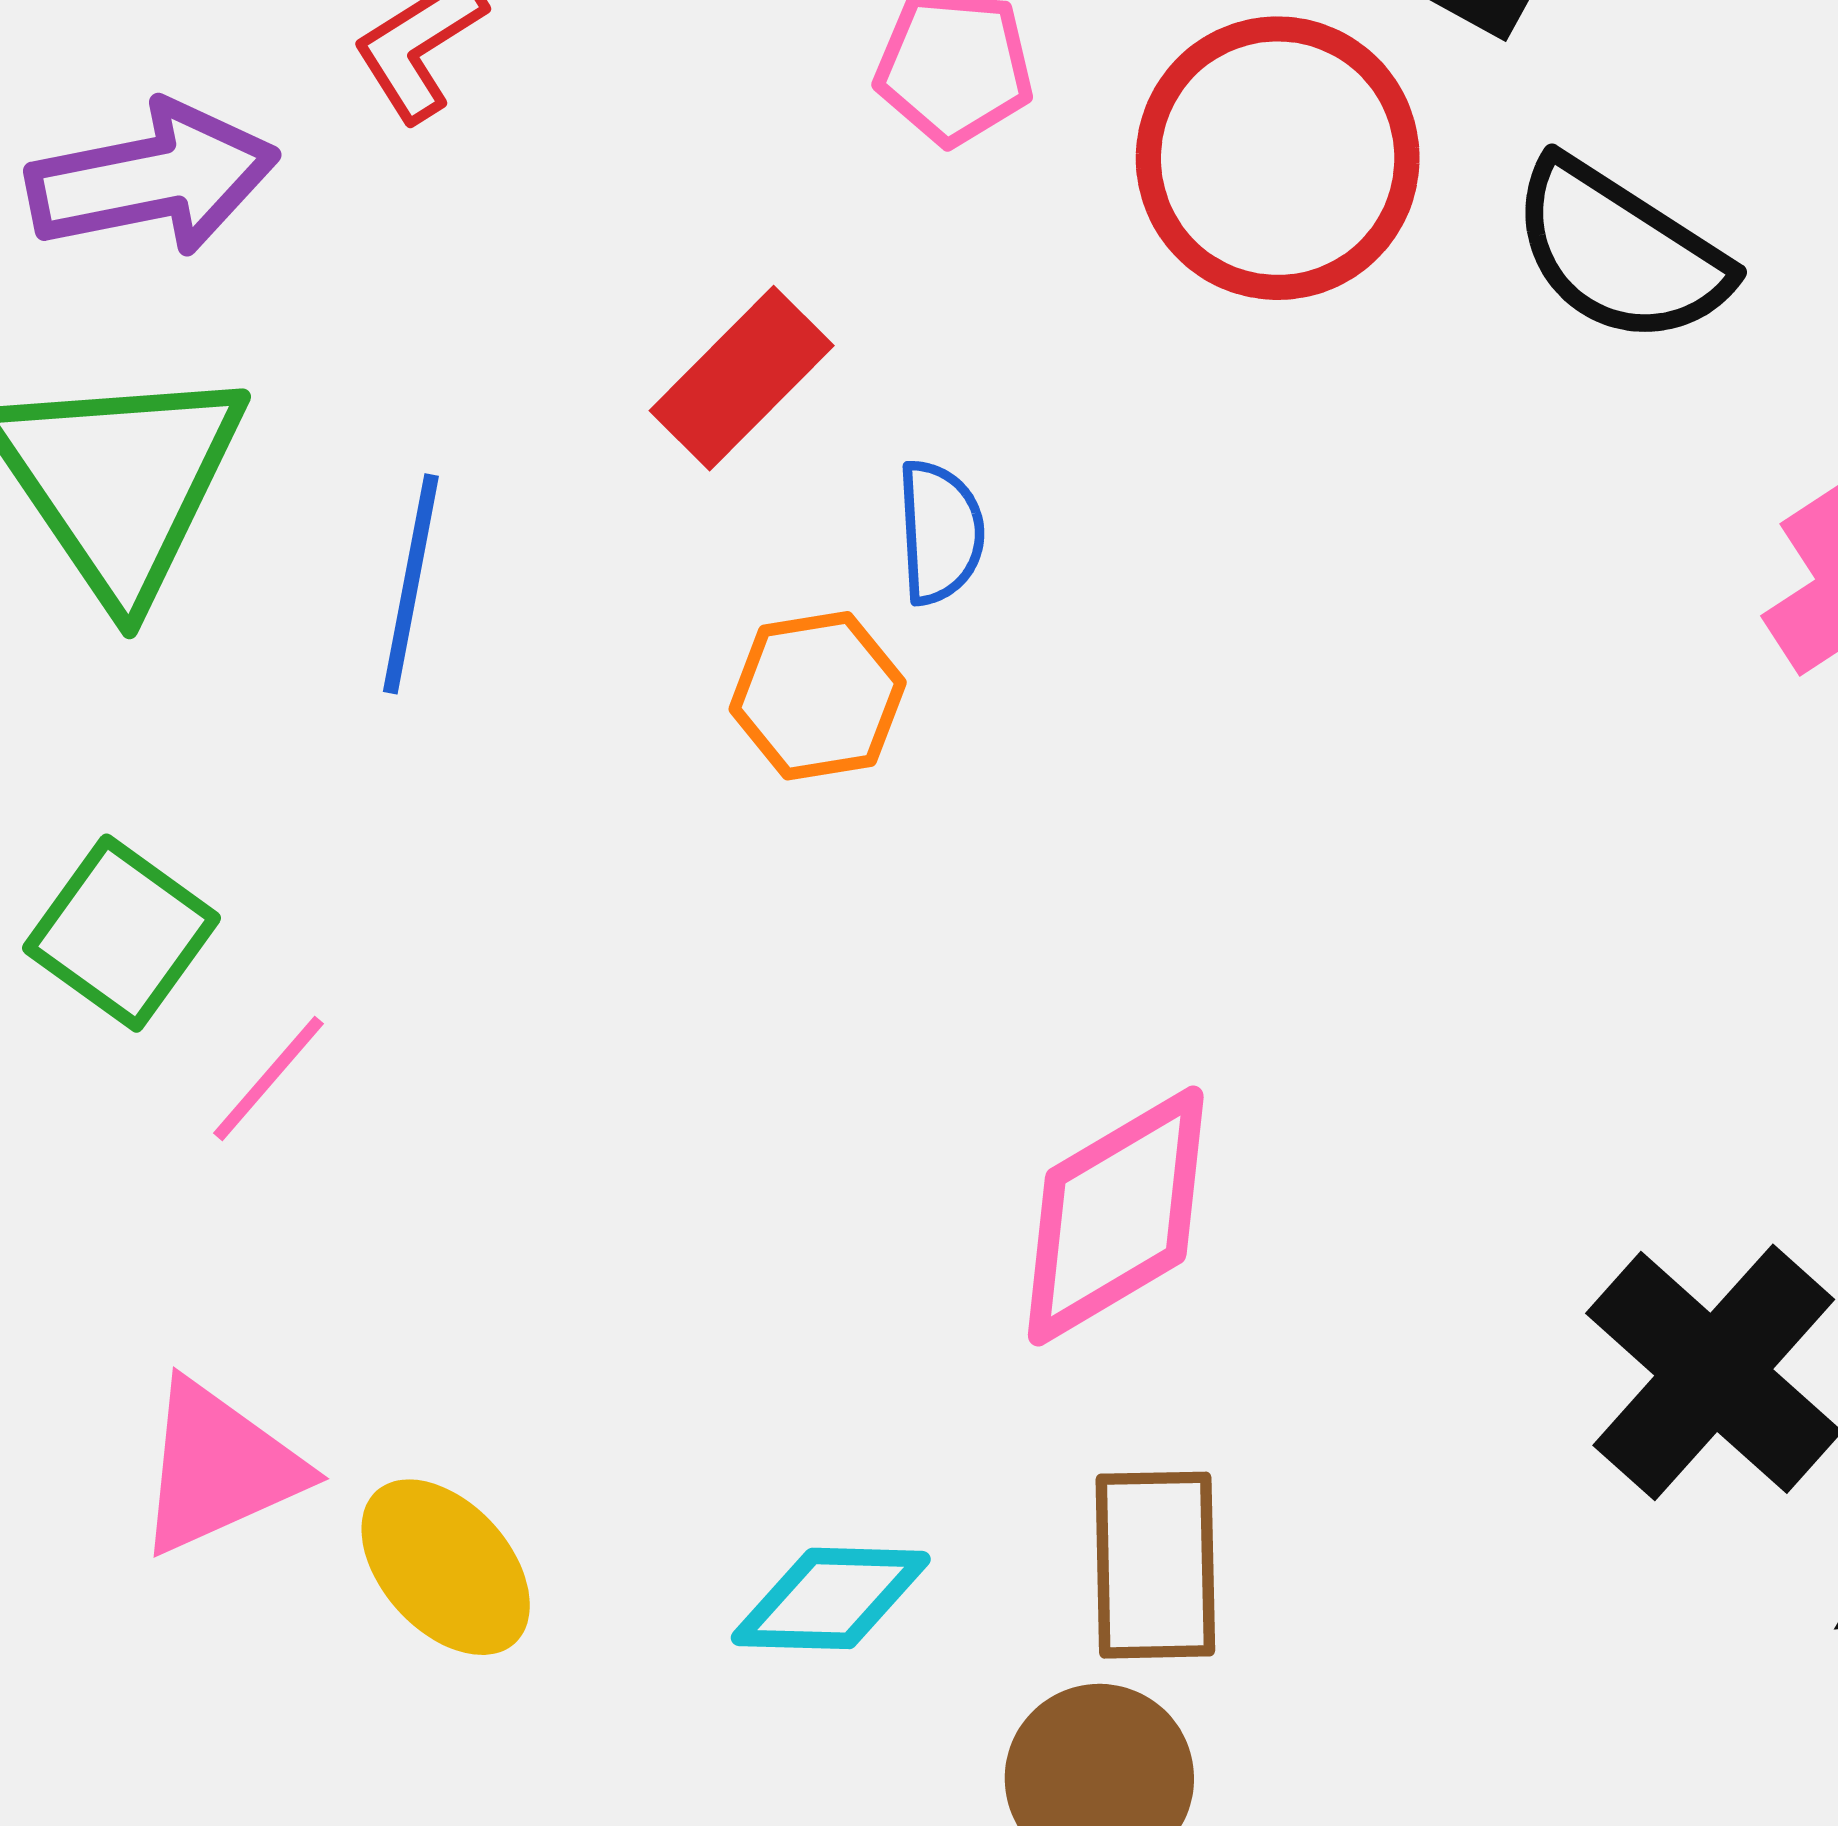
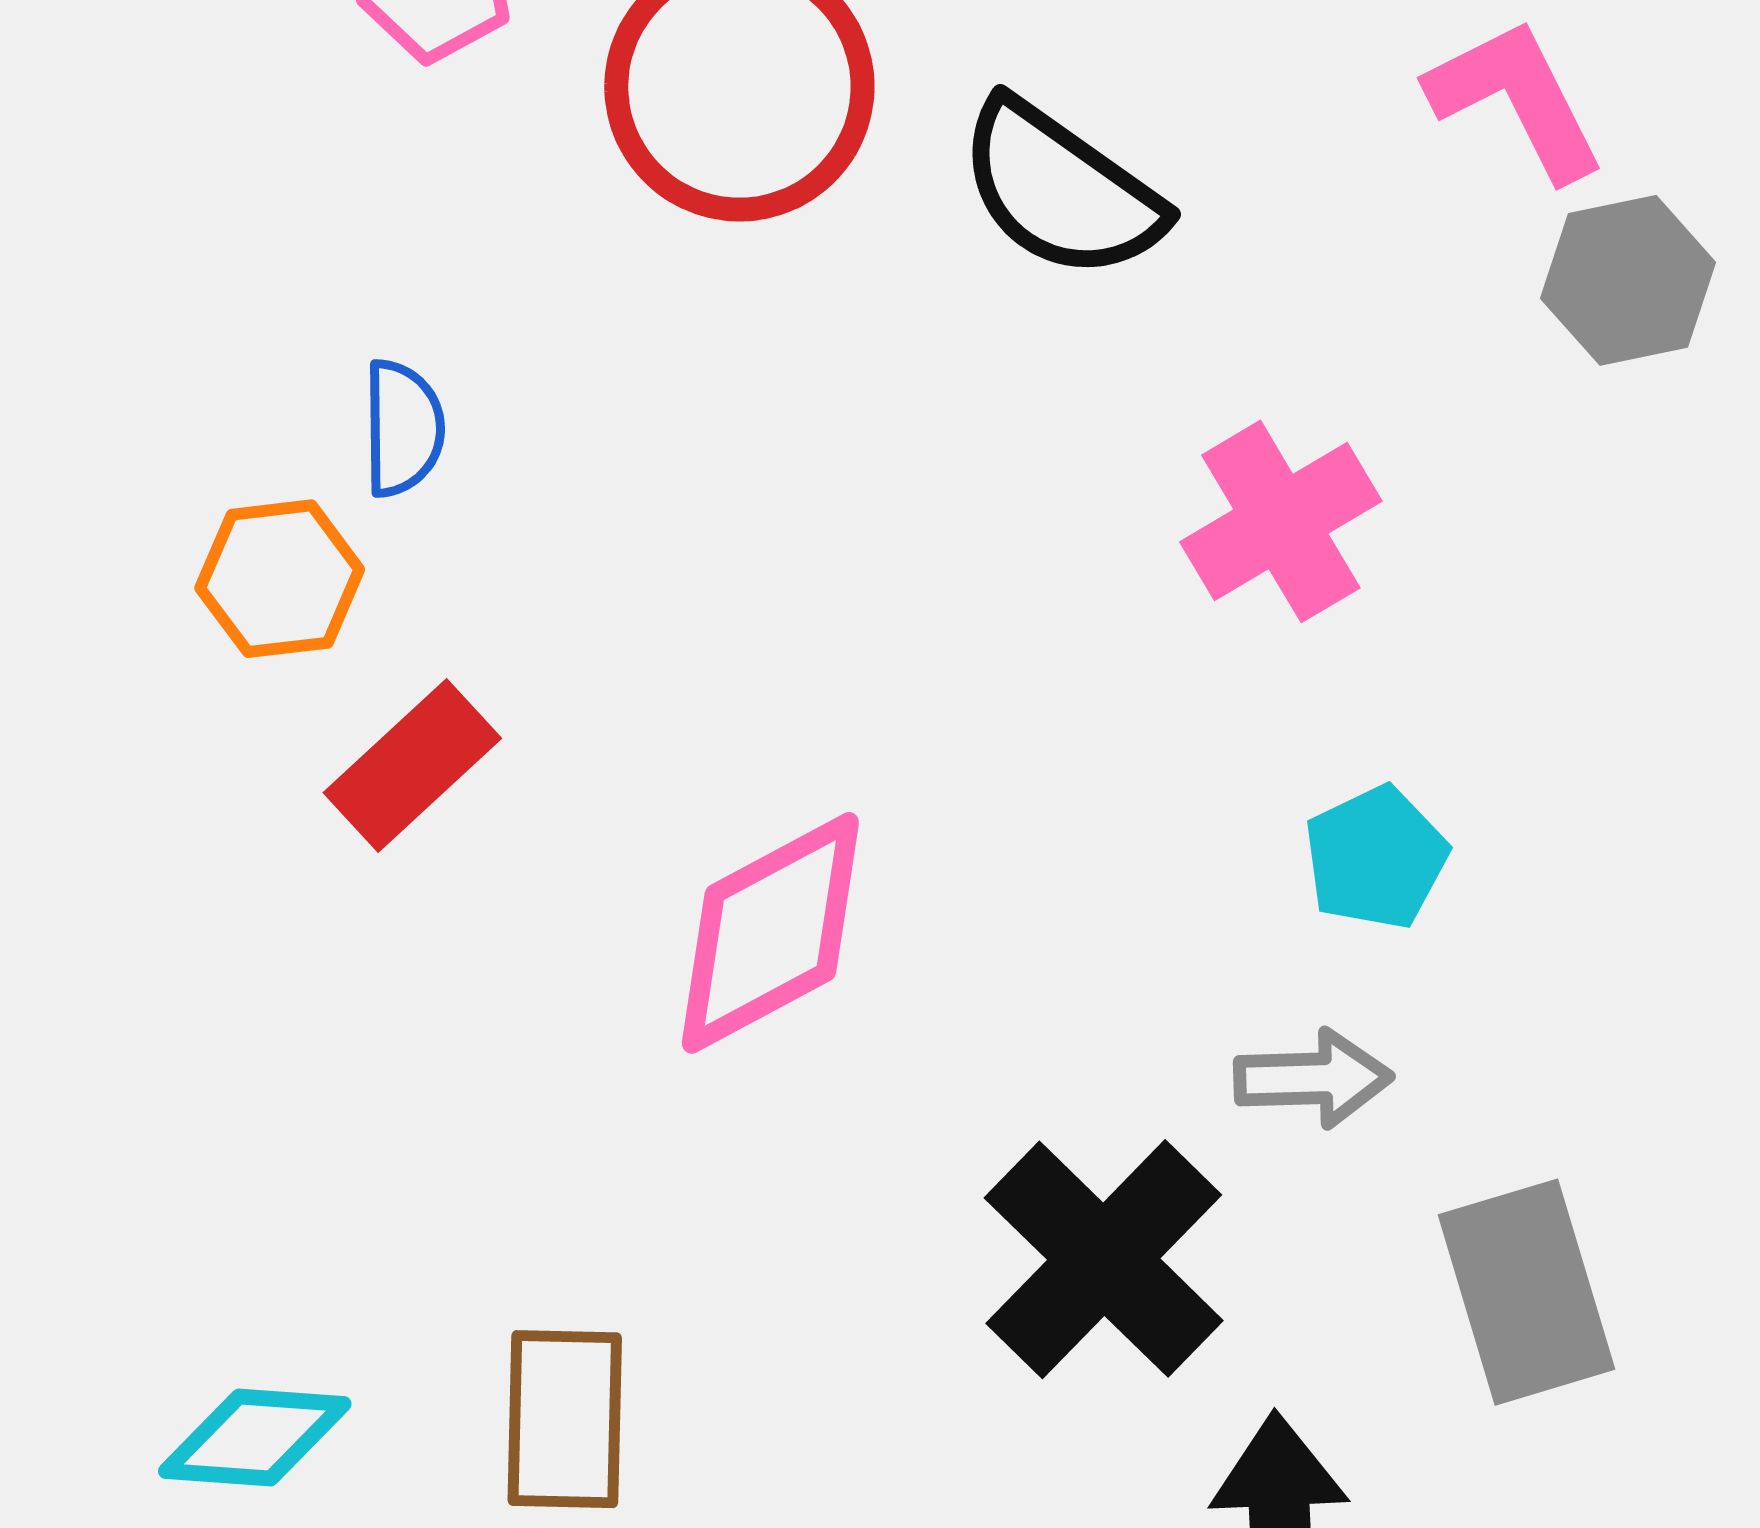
red rectangle: (742, 378) -> (412, 765), moved
pink diamond: (1116, 1216) -> (770, 933), moved

